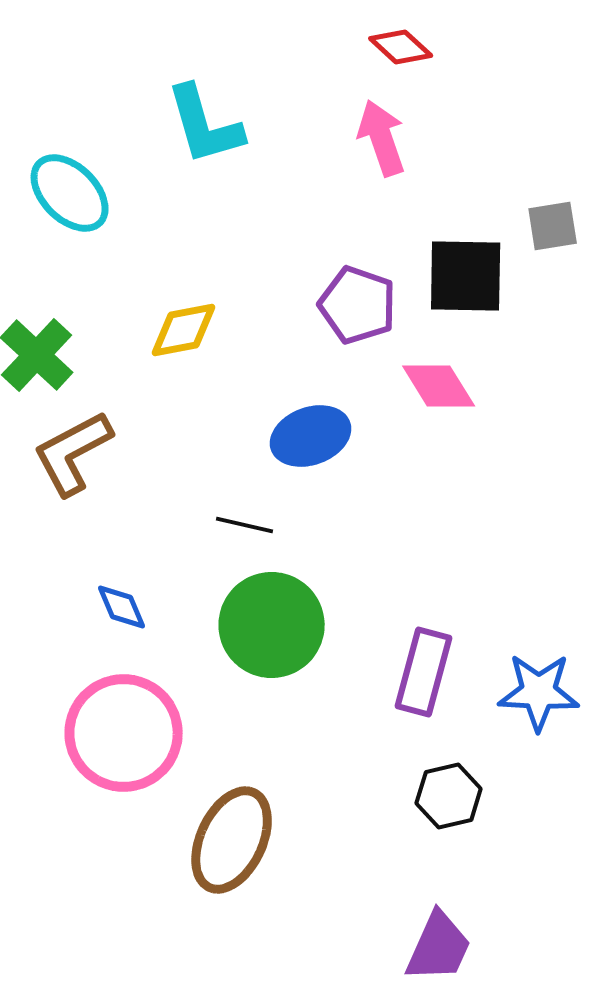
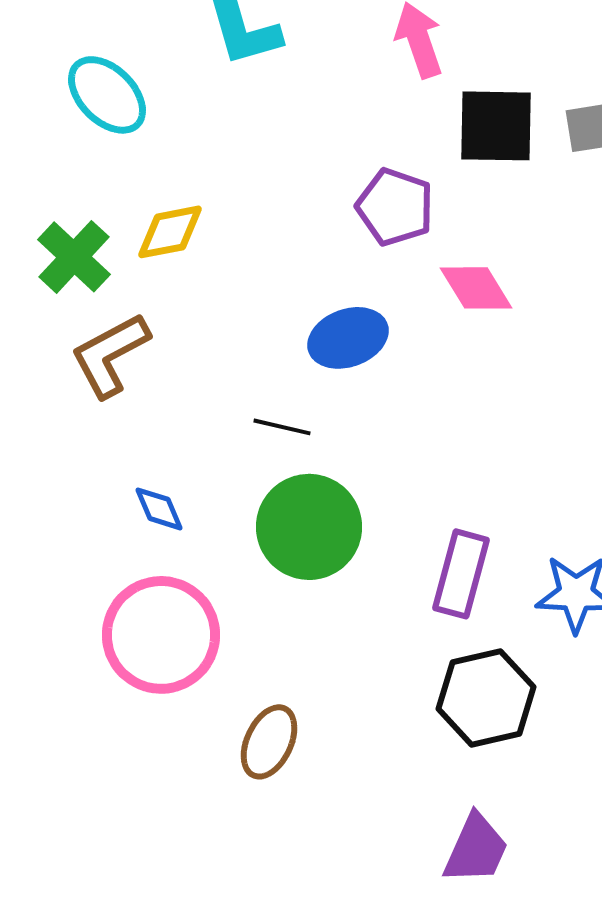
black square: (466, 276) -> (496, 126), moved
yellow diamond: (184, 330) -> (170, 232), moved
black hexagon: (449, 796) -> (486, 698), size x1.5
brown ellipse: (232, 840) -> (269, 742), size x0.7

